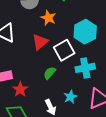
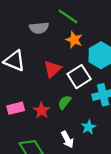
orange star: (48, 18) -> (74, 40), moved
red star: (20, 89) -> (42, 111), moved

